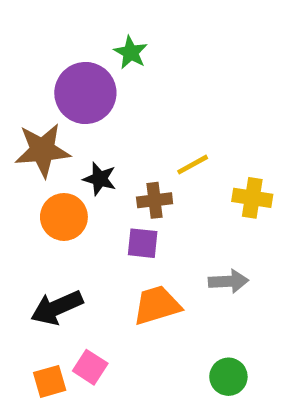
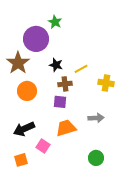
brown star: (42, 150) -> (18, 63), turned -30
black star: (100, 179) -> (56, 65), moved
pink square: (90, 367) -> (43, 146), moved

